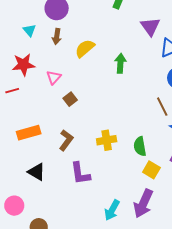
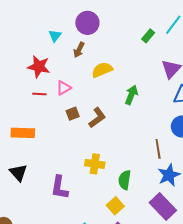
red line: (12, 91) -> (39, 94), moved
brown L-shape: (66, 140) -> (97, 118), moved
yellow square: (151, 170) -> (115, 206), moved

